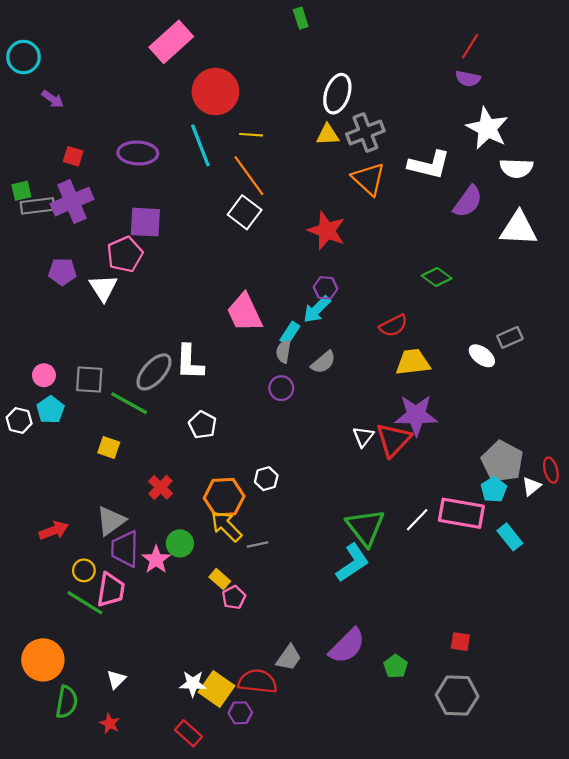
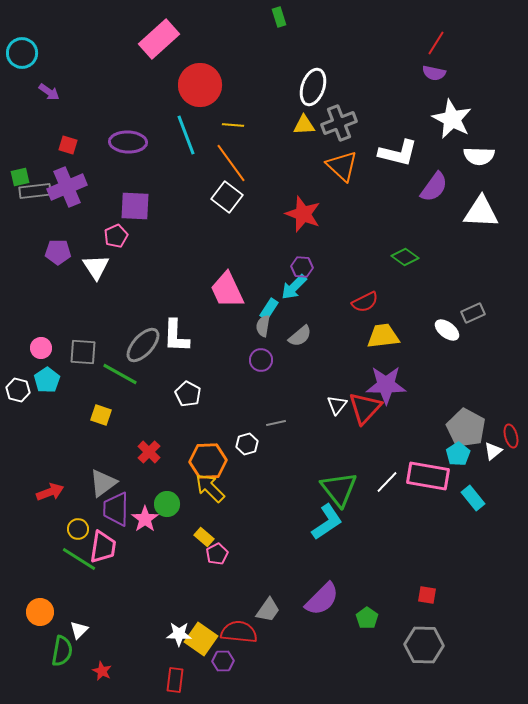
pink pentagon: (125, 254) -> (116, 236), size x0.7
gray line: (258, 545) -> (276, 423), moved
orange circle: (43, 660) -> (40, 612), size x0.7
white triangle: (116, 679) -> (79, 630), moved
red rectangle: (189, 733) -> (175, 680), turned 55

